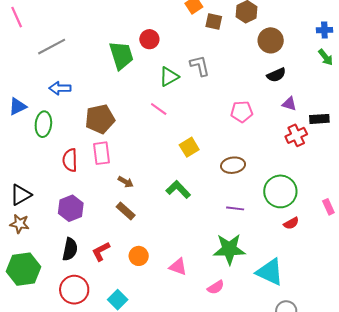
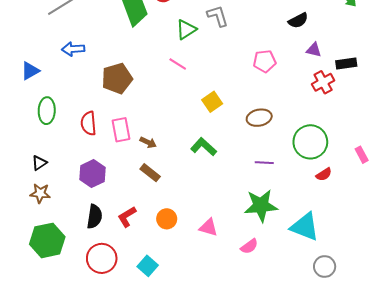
green ellipse: (43, 124) -> (47, 111), moved
pink rectangle: (102, 153) -> (121, 130), moved
black triangle: (21, 195) -> (39, 163), size x0.7

